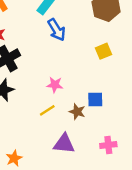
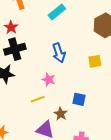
blue arrow: (57, 30) -> (59, 53), moved
brown star: (77, 112) -> (61, 114), moved

